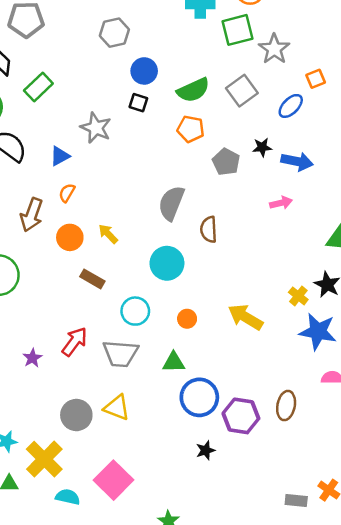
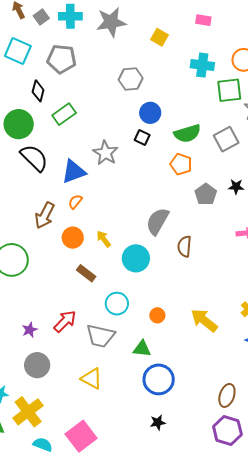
blue triangle: (60, 156) -> (74, 172), size x1.5
cyan circle: (167, 263) -> (136, 258), moved
gray circle: (76, 415) -> (37, 365), moved
purple hexagon: (241, 416) -> (227, 431), moved

